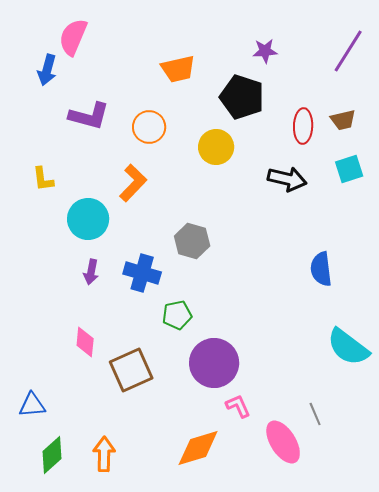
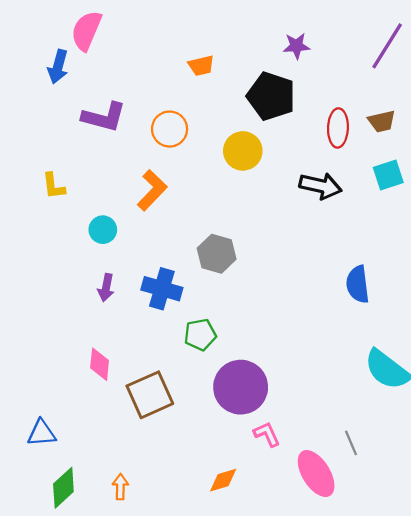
orange trapezoid: (178, 69) -> (201, 66), size x0.7
cyan circle: (88, 219) -> (103, 230), size x0.6
orange diamond: (198, 448) -> (223, 480), size x0.6
orange arrow: (104, 454) -> (120, 487), size x0.7

